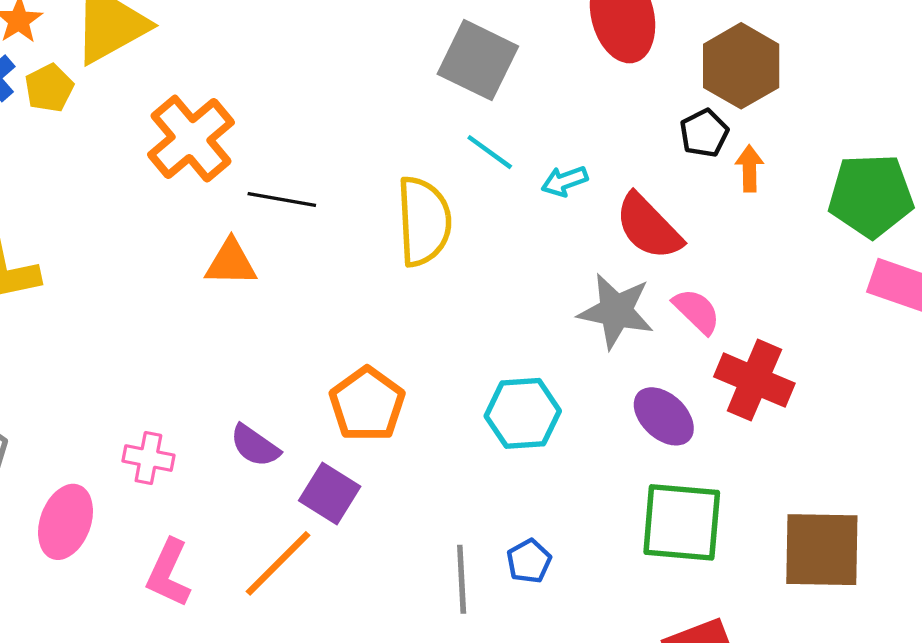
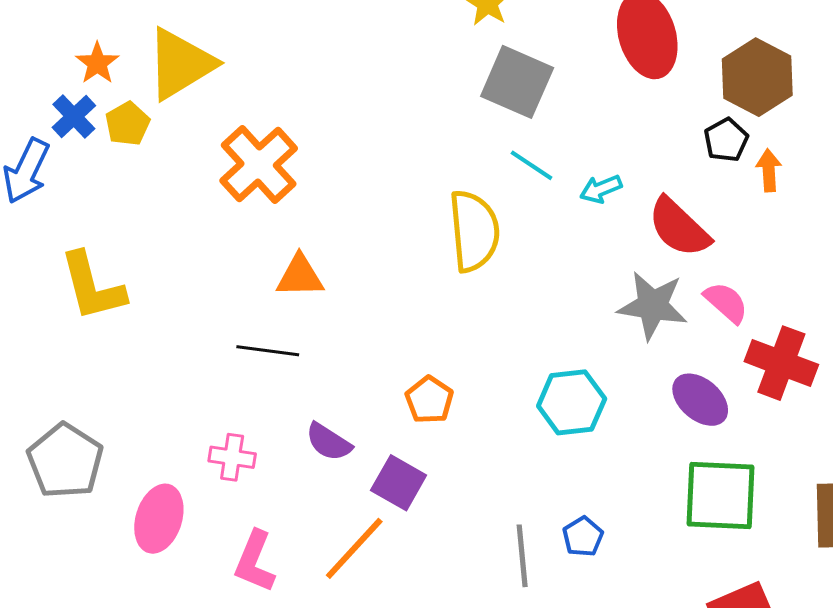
black line: (282, 199) -> (268, 351), moved
orange pentagon: (367, 404) -> (429, 400), size x0.7

